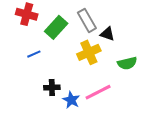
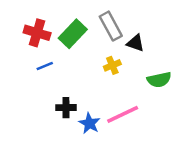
red cross: (27, 14) -> (37, 33), moved
yellow cross: (89, 52) -> (112, 65), size x0.6

